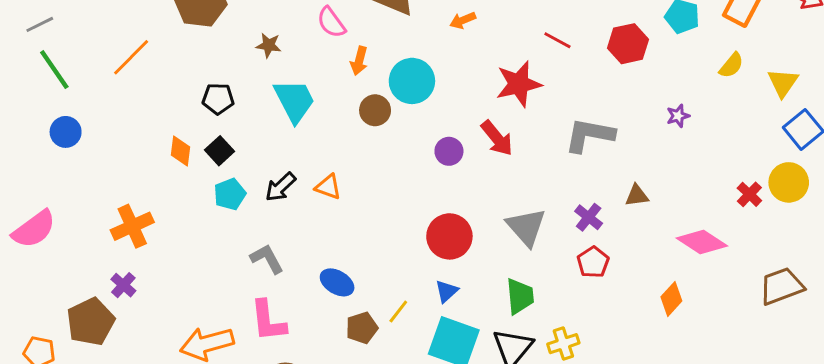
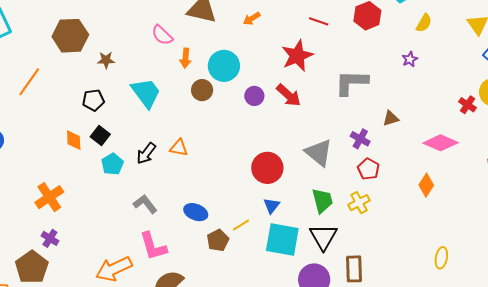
brown star: (269, 45) -> (106, 60), moved
yellow semicircle: (731, 65) -> (424, 23), moved
purple circle: (449, 151) -> (254, 96), moved
yellow line: (398, 312) -> (241, 225), turned 30
yellow cross: (563, 344) -> (359, 203), moved

